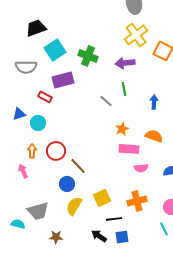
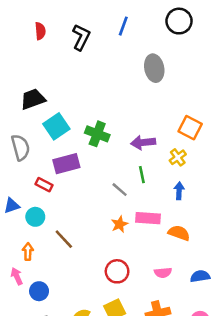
yellow cross: (136, 35) -> (178, 157), moved, size x0.6
gray semicircle: (26, 67) -> (20, 147), turned -105
orange star: (122, 129) -> (120, 224), moved
pink rectangle: (129, 149) -> (148, 218), moved
red circle: (56, 151) -> (117, 271), moved
brown line: (78, 166) -> (64, 239), moved
blue circle: (67, 184) -> (39, 291), moved

